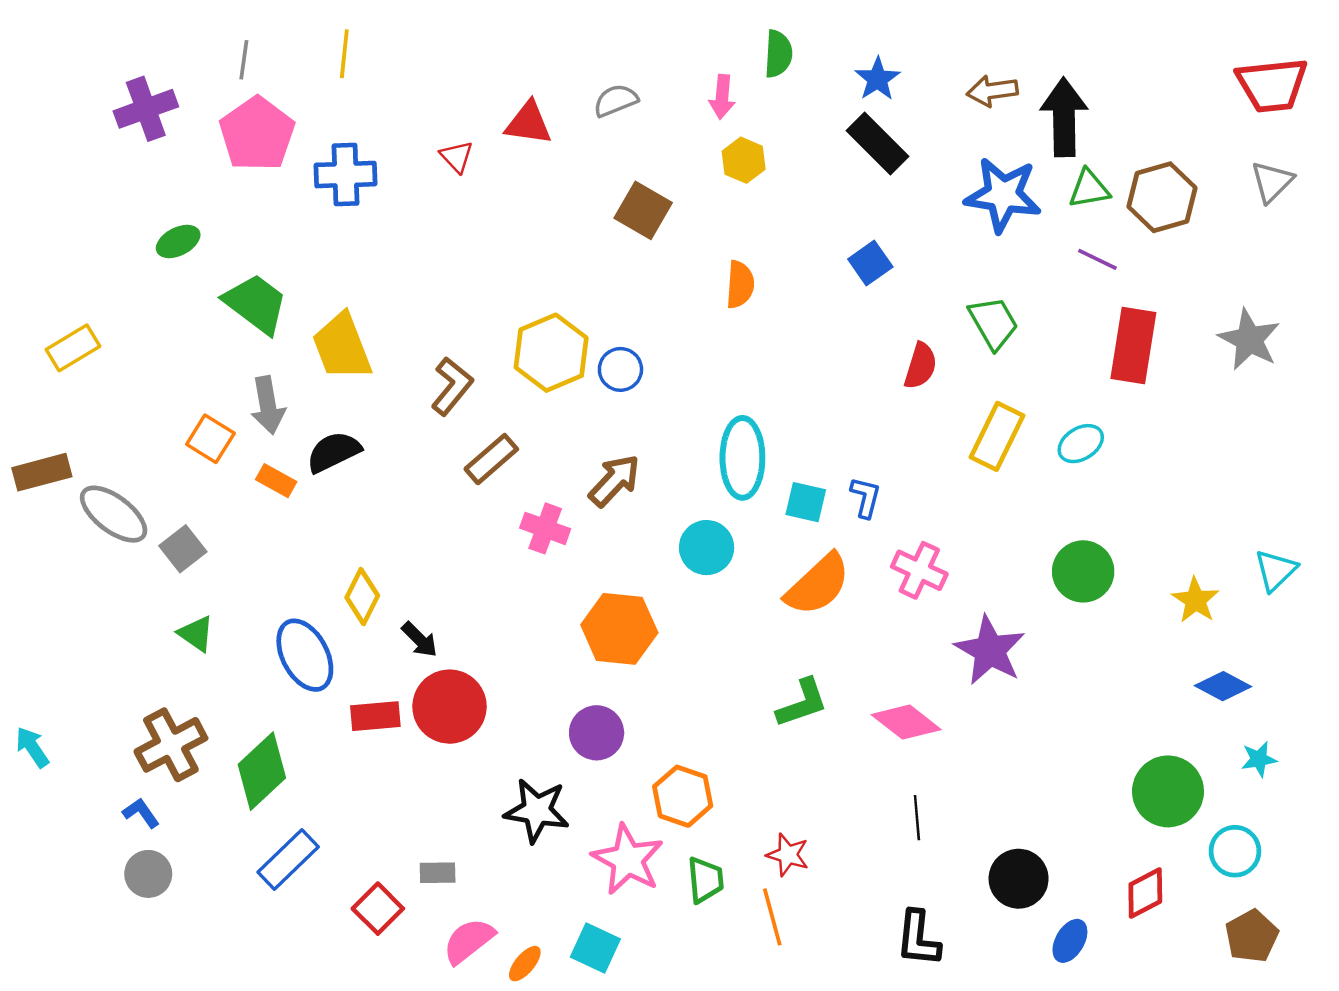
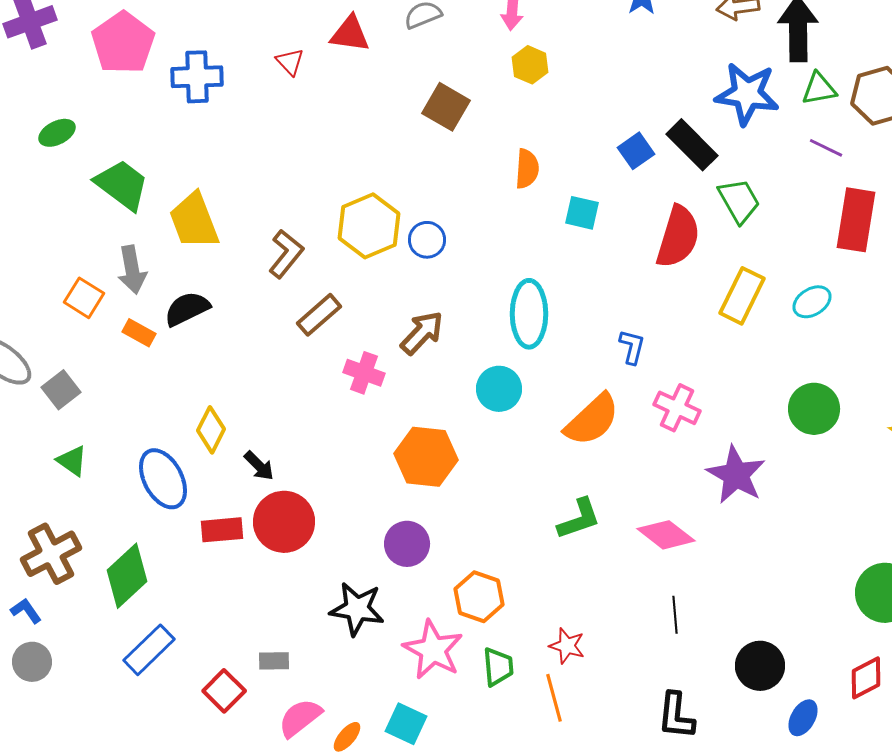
black rectangle: (877, 143) -> (692, 145), moved
red semicircle: (921, 366) -> (678, 237), size x1.6
cyan square: (806, 502) -> (582, 213), moved

